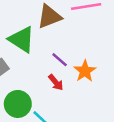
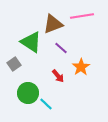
purple line: (60, 60) -> (61, 48), moved

